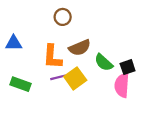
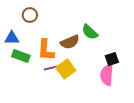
brown circle: (63, 17) -> (30, 15), moved
green semicircle: (104, 62) -> (90, 32), moved
green rectangle: (20, 84) -> (21, 56), moved

